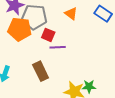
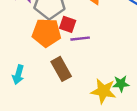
orange pentagon: (20, 29) -> (46, 33), moved

